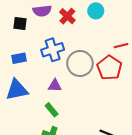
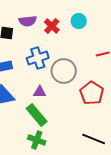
red pentagon: (109, 68) -> (92, 93), moved
green rectangle: (52, 110) -> (37, 115), size x1.6

